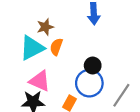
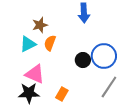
cyan triangle: (32, 48) -> (28, 44), size x0.7
blue circle: (89, 83) -> (104, 56), moved

